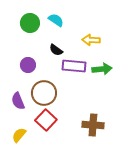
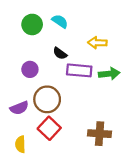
purple semicircle: (18, 101) -> (19, 108), turned -90
yellow semicircle: (19, 135) -> (20, 144), turned -42

